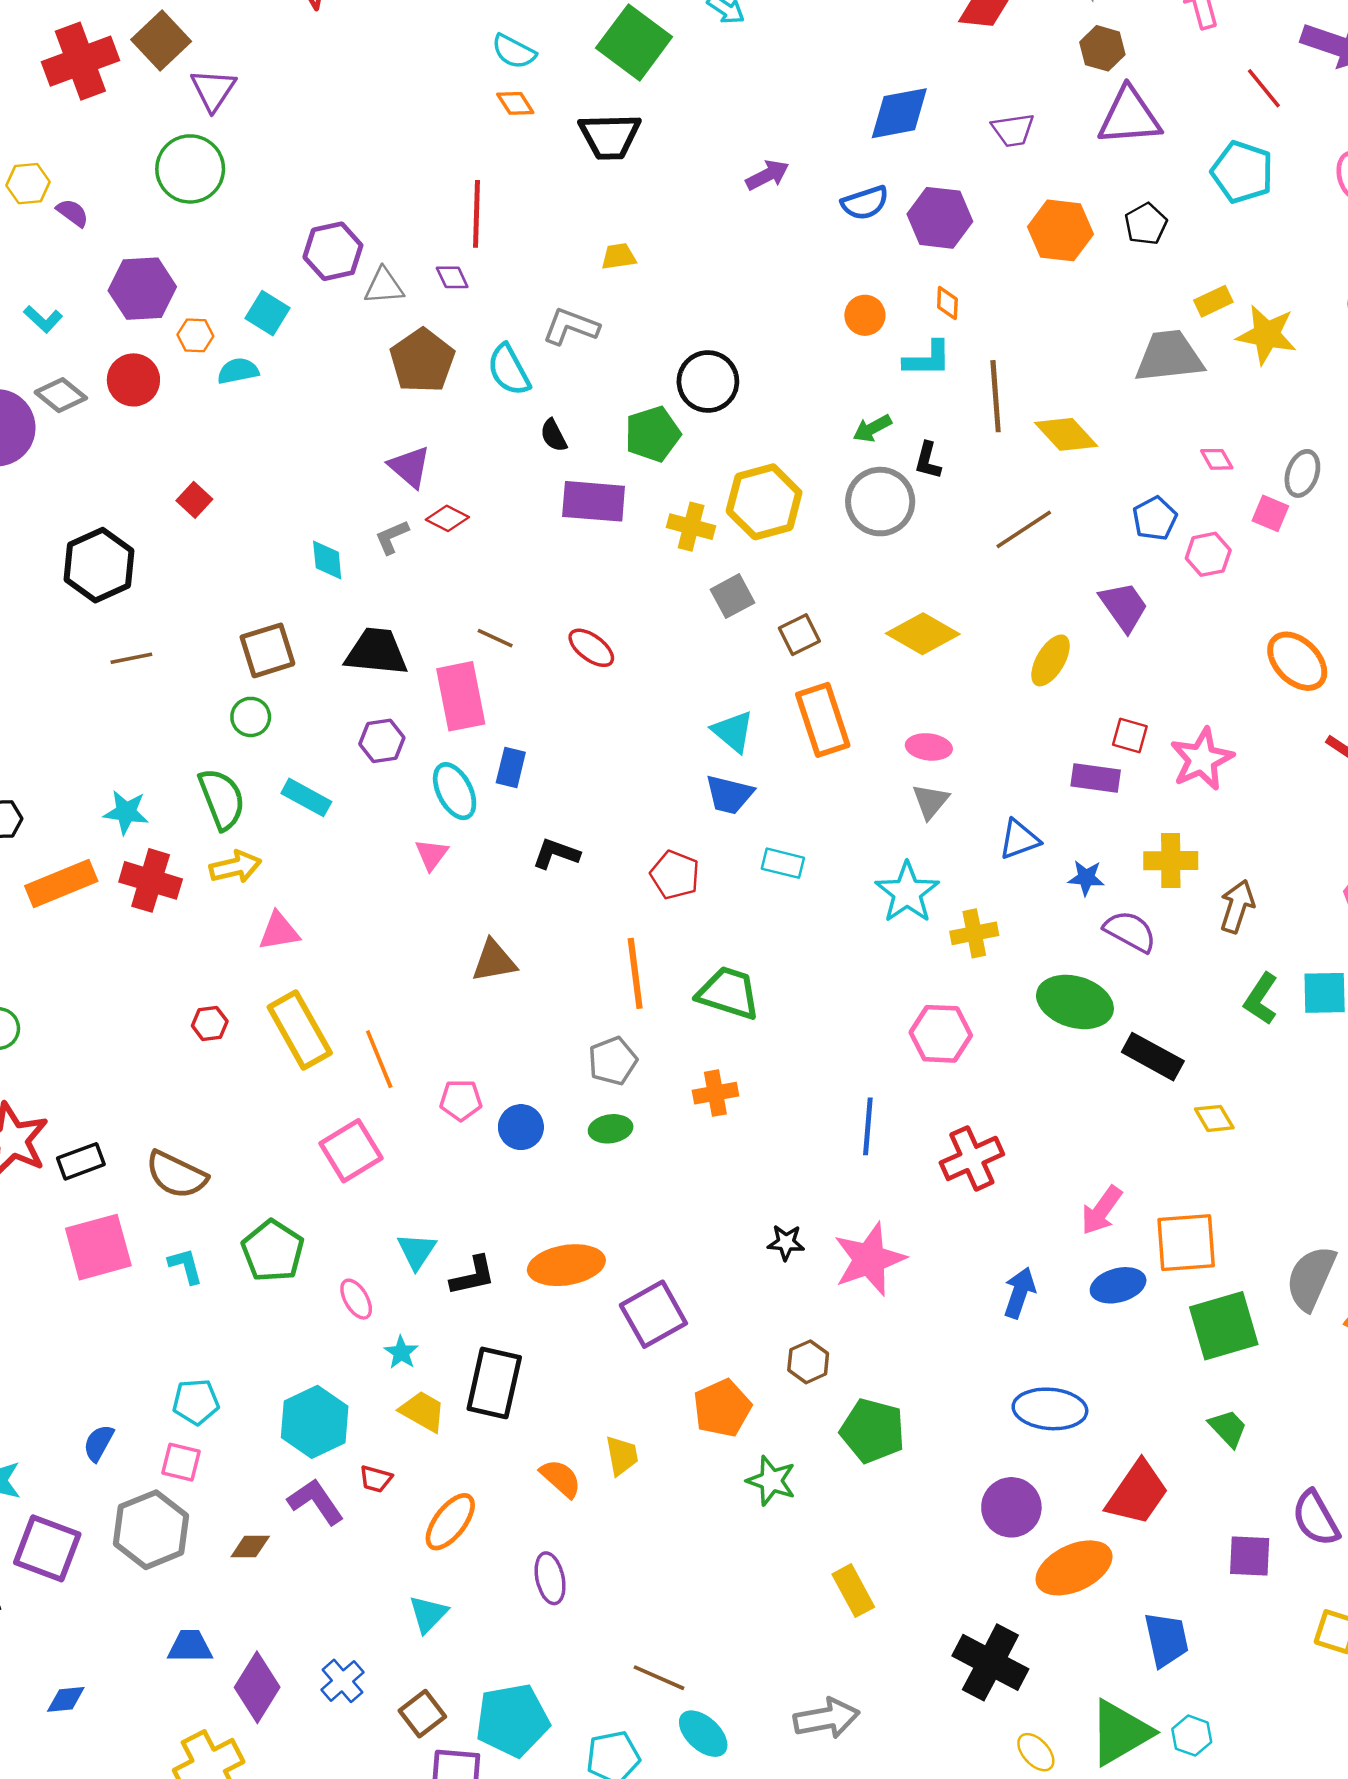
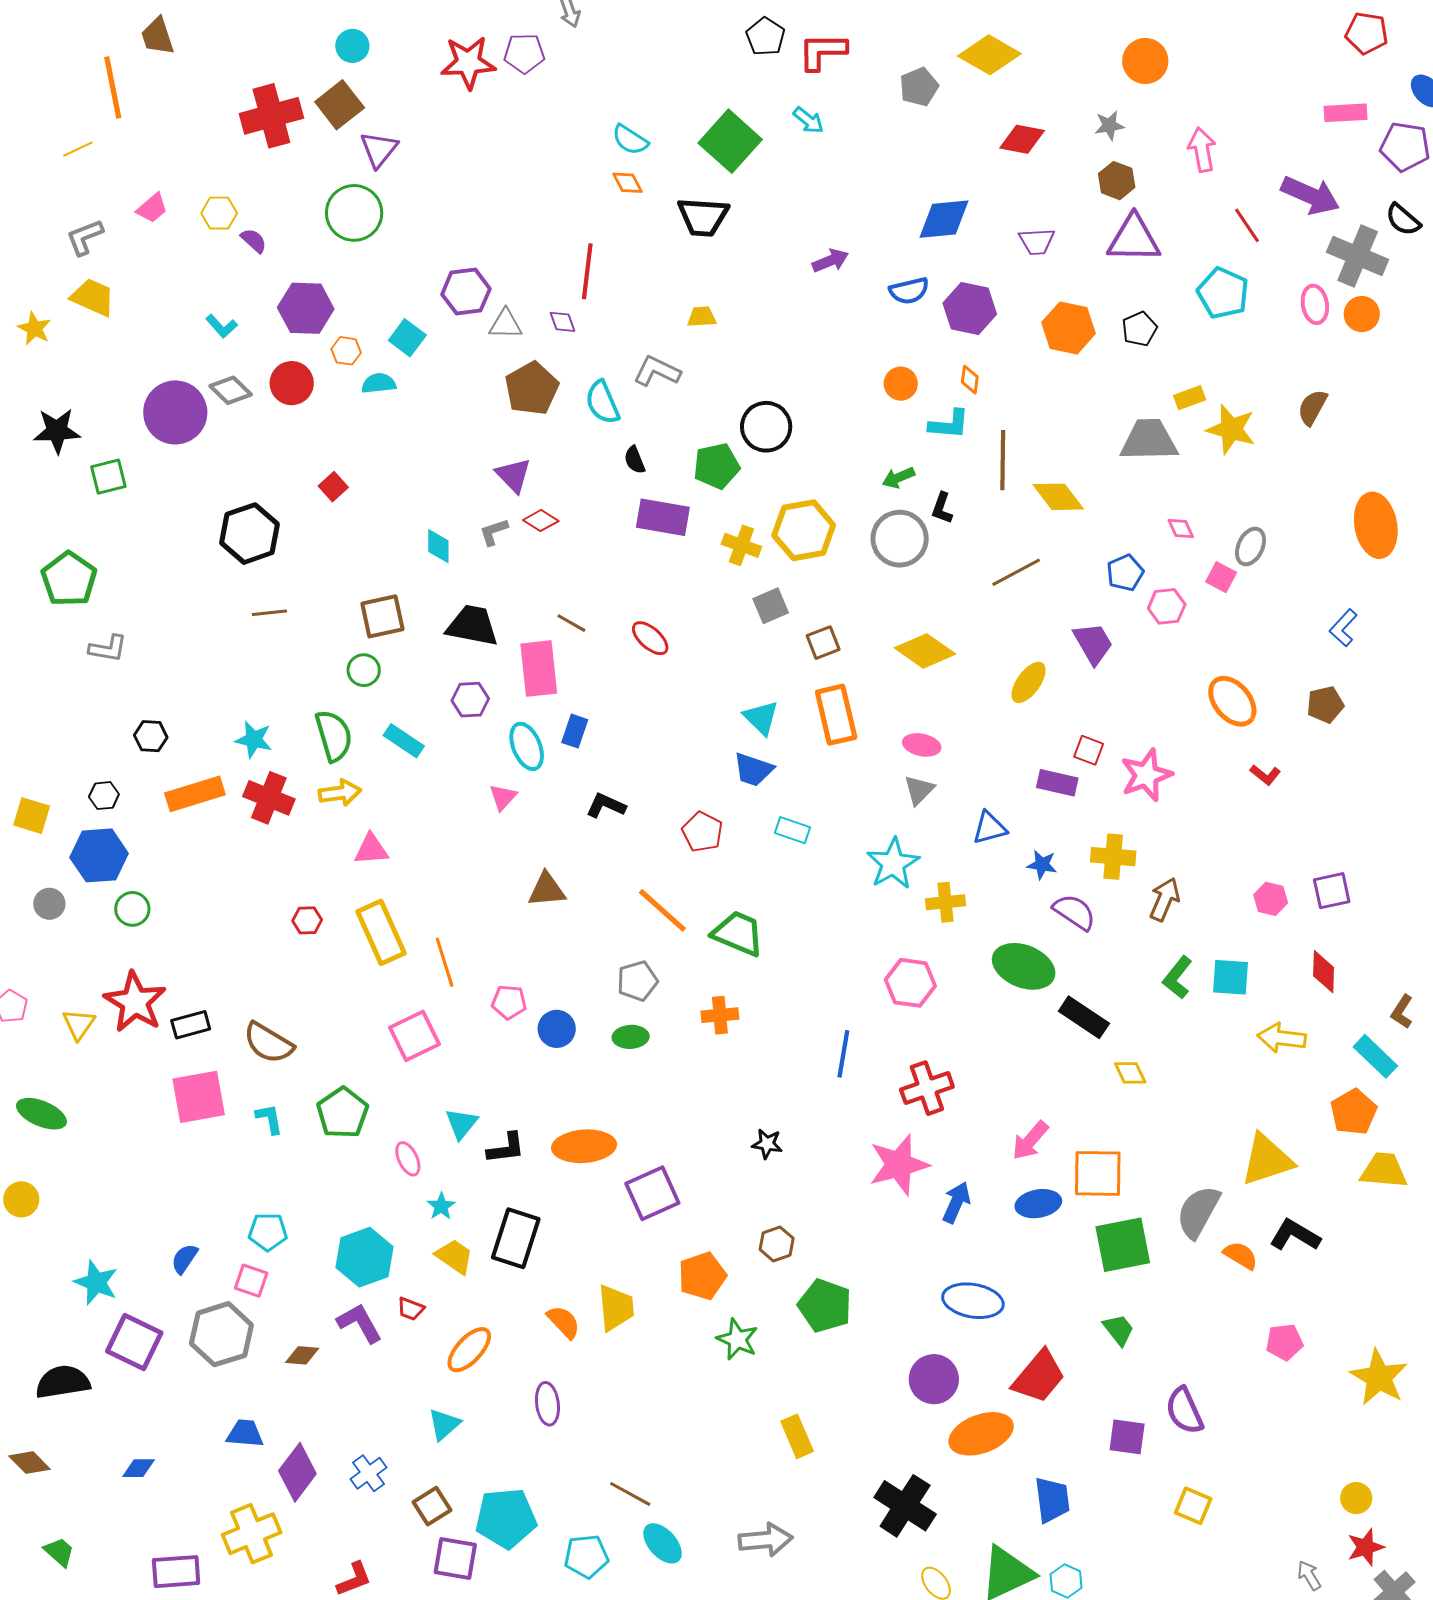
orange line: (635, 973) -> (662, 910), turned -46
pink star: (869, 1259) -> (899, 1165), moved
yellow trapezoid: (622, 1456) -> (616, 1308), size x1.4

